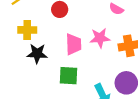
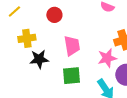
pink star: (100, 38) -> (107, 58), moved

